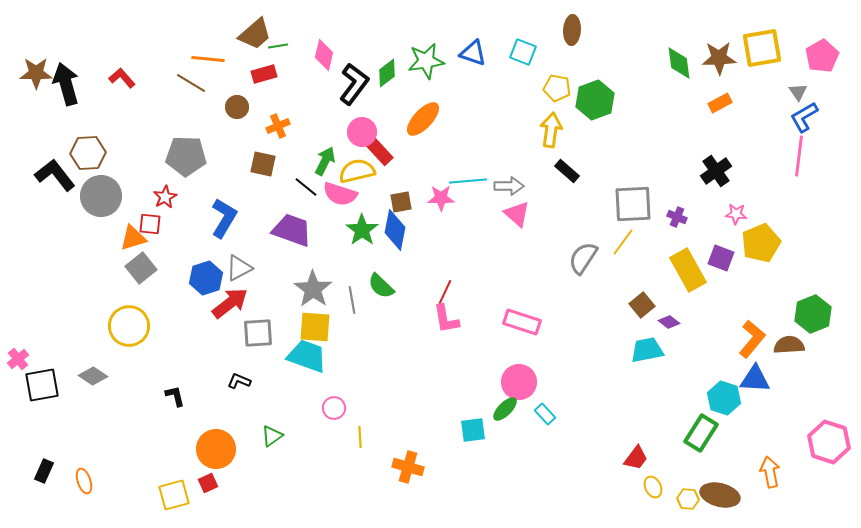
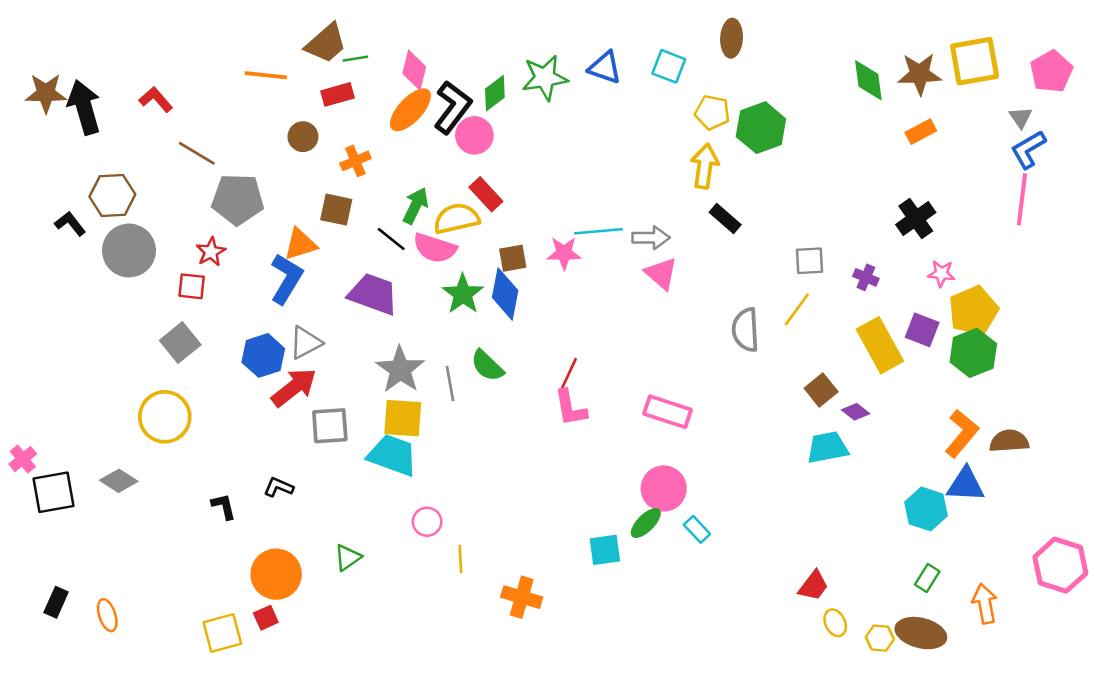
brown line: (191, 83) -> (197, 153), moved
orange ellipse: (423, 119) -> (410, 110), moved
pink circle: (362, 132) -> (474, 135), moved
black L-shape: (55, 175) -> (70, 224), size x0.6
gray square: (633, 204) -> (810, 261), size x0.6
orange triangle: (133, 238) -> (300, 244), moved
gray semicircle: (583, 258) -> (746, 330), turned -36
green hexagon: (813, 314) -> (973, 353), moved
black L-shape: (239, 381) -> (279, 487), moved
green rectangle: (701, 433) -> (927, 578), moved, size x0.6

